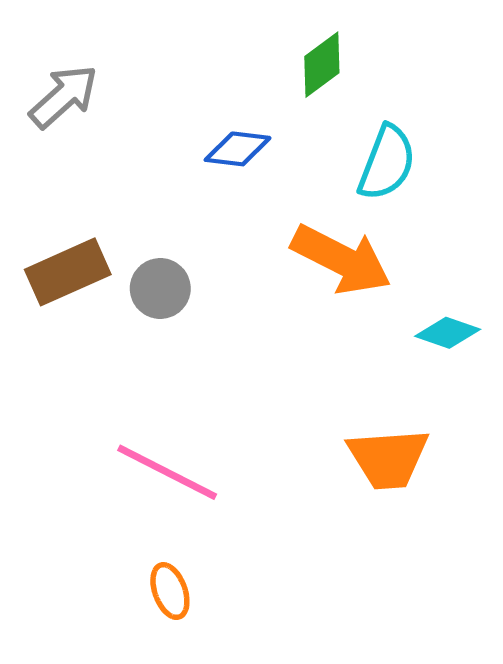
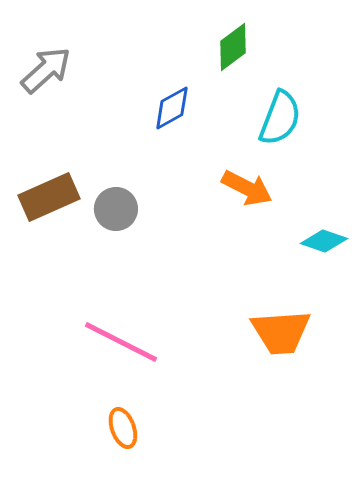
blue diamond: (238, 149) -> (172, 108), turned -36
orange arrow: (341, 259) -> (247, 188), size x0.7

